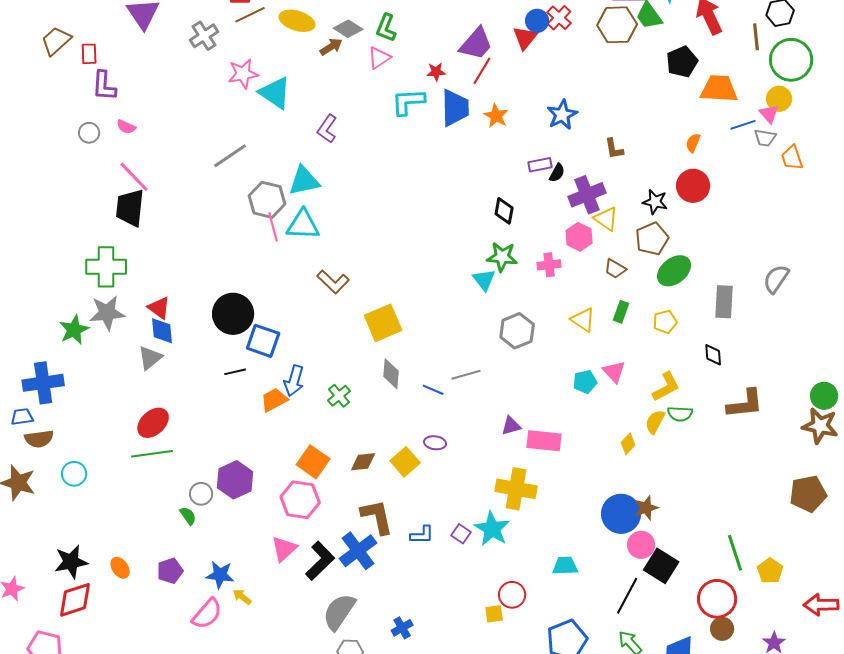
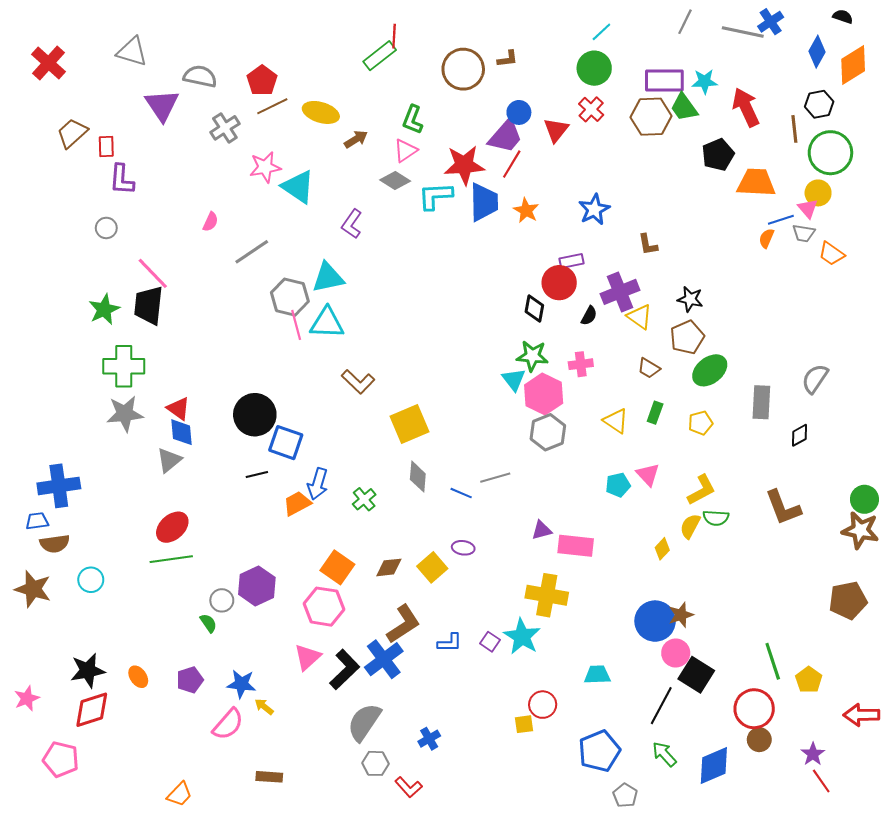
blue circle: (537, 21) -> (519, 112), moved
gray diamond: (348, 29) -> (395, 181), moved
red star: (436, 72) -> (464, 165), size x2.0
pink semicircle: (126, 127) -> (210, 222), moved, turned -90
orange semicircle: (693, 143) -> (766, 238), moved
orange trapezoid: (792, 158) -> (831, 254), turned -36
black semicircle: (557, 173) -> (589, 316), moved
red circle: (693, 186) -> (559, 283), moved
pink hexagon: (579, 237) -> (544, 394), moved, size x1.4
green star: (74, 330) -> (104, 309), moved
black diamond: (713, 355) -> (799, 435), moved, turned 65
brown L-shape: (745, 404) -> (783, 508), turned 75
brown L-shape: (377, 517) -> (403, 624), turned 69

